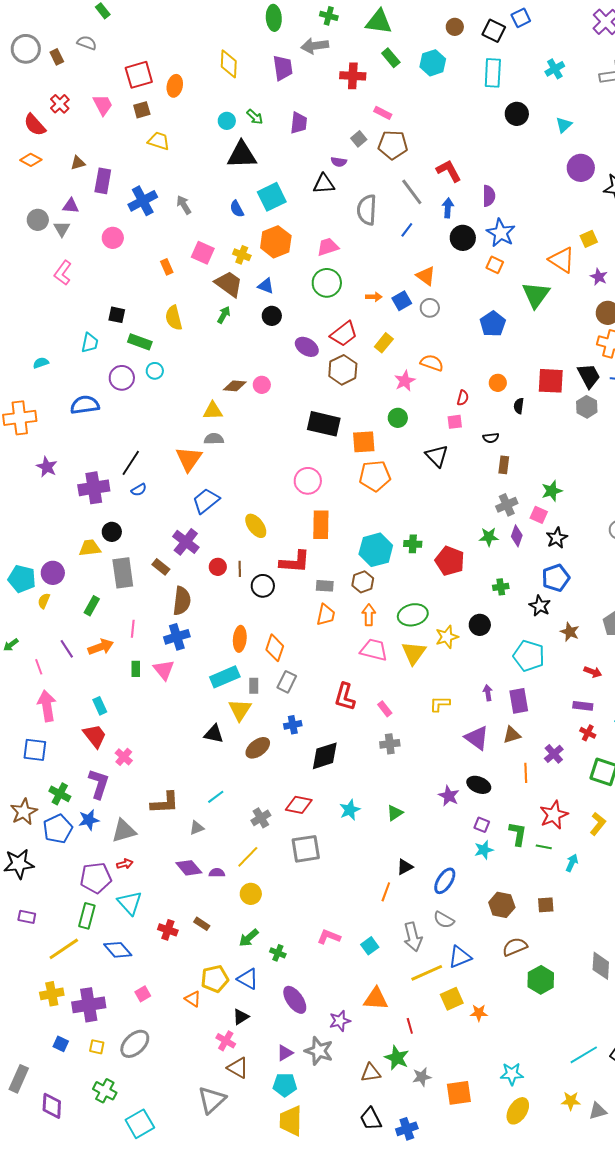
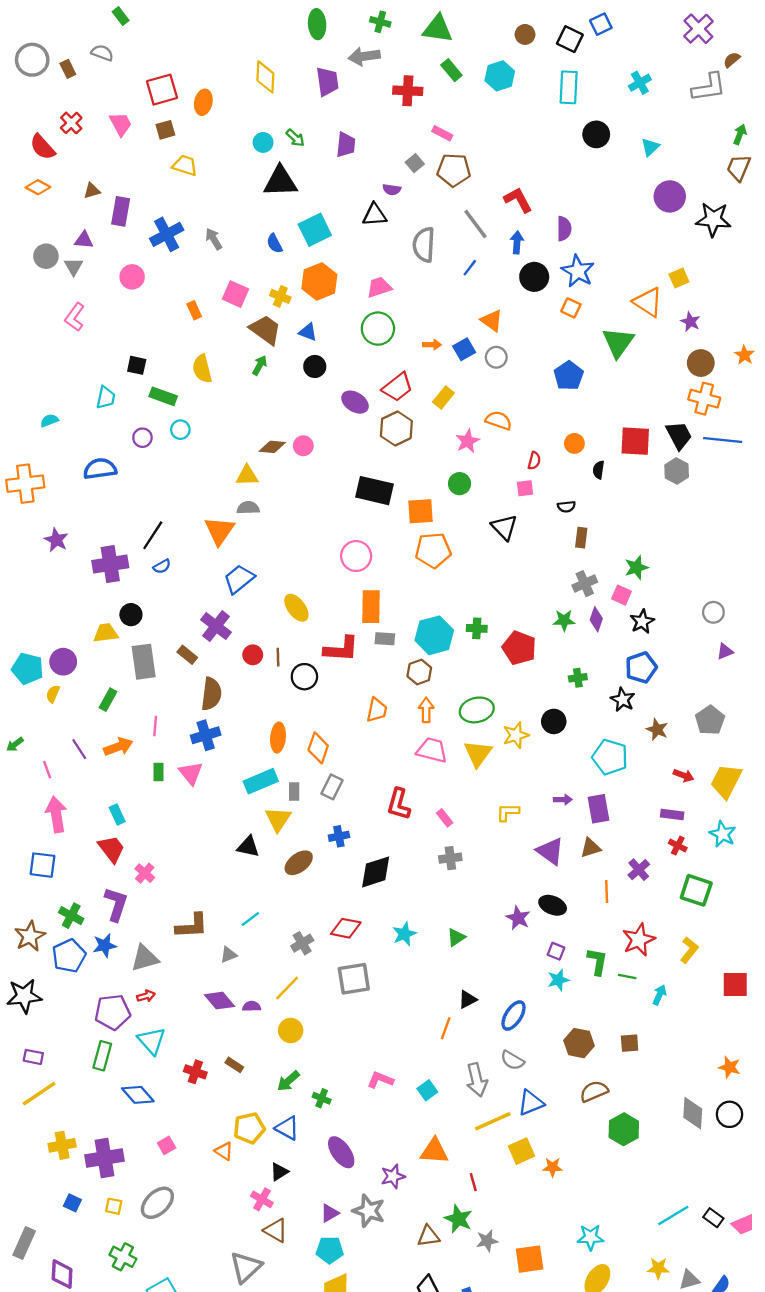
purple circle: (122, 378) -> (142, 438), size x0.7
gray rectangle: (325, 586) -> (385, 639), moved
purple arrow: (488, 693) -> (563, 800), turned 98
yellow line: (64, 949) -> (39, 1094), moved

